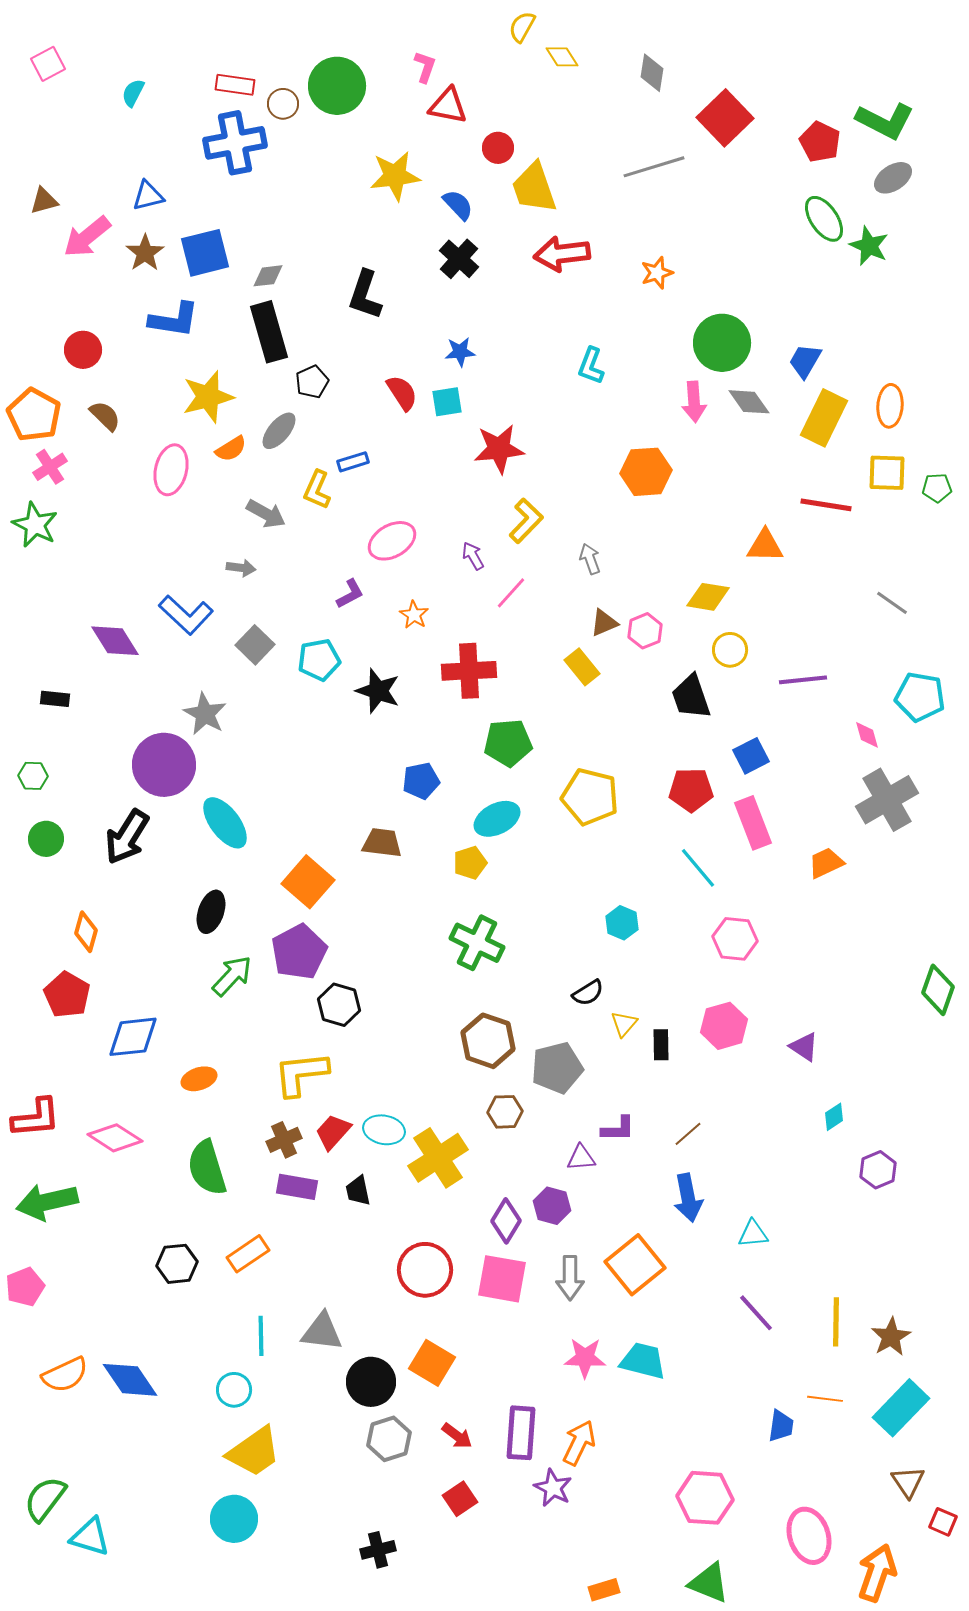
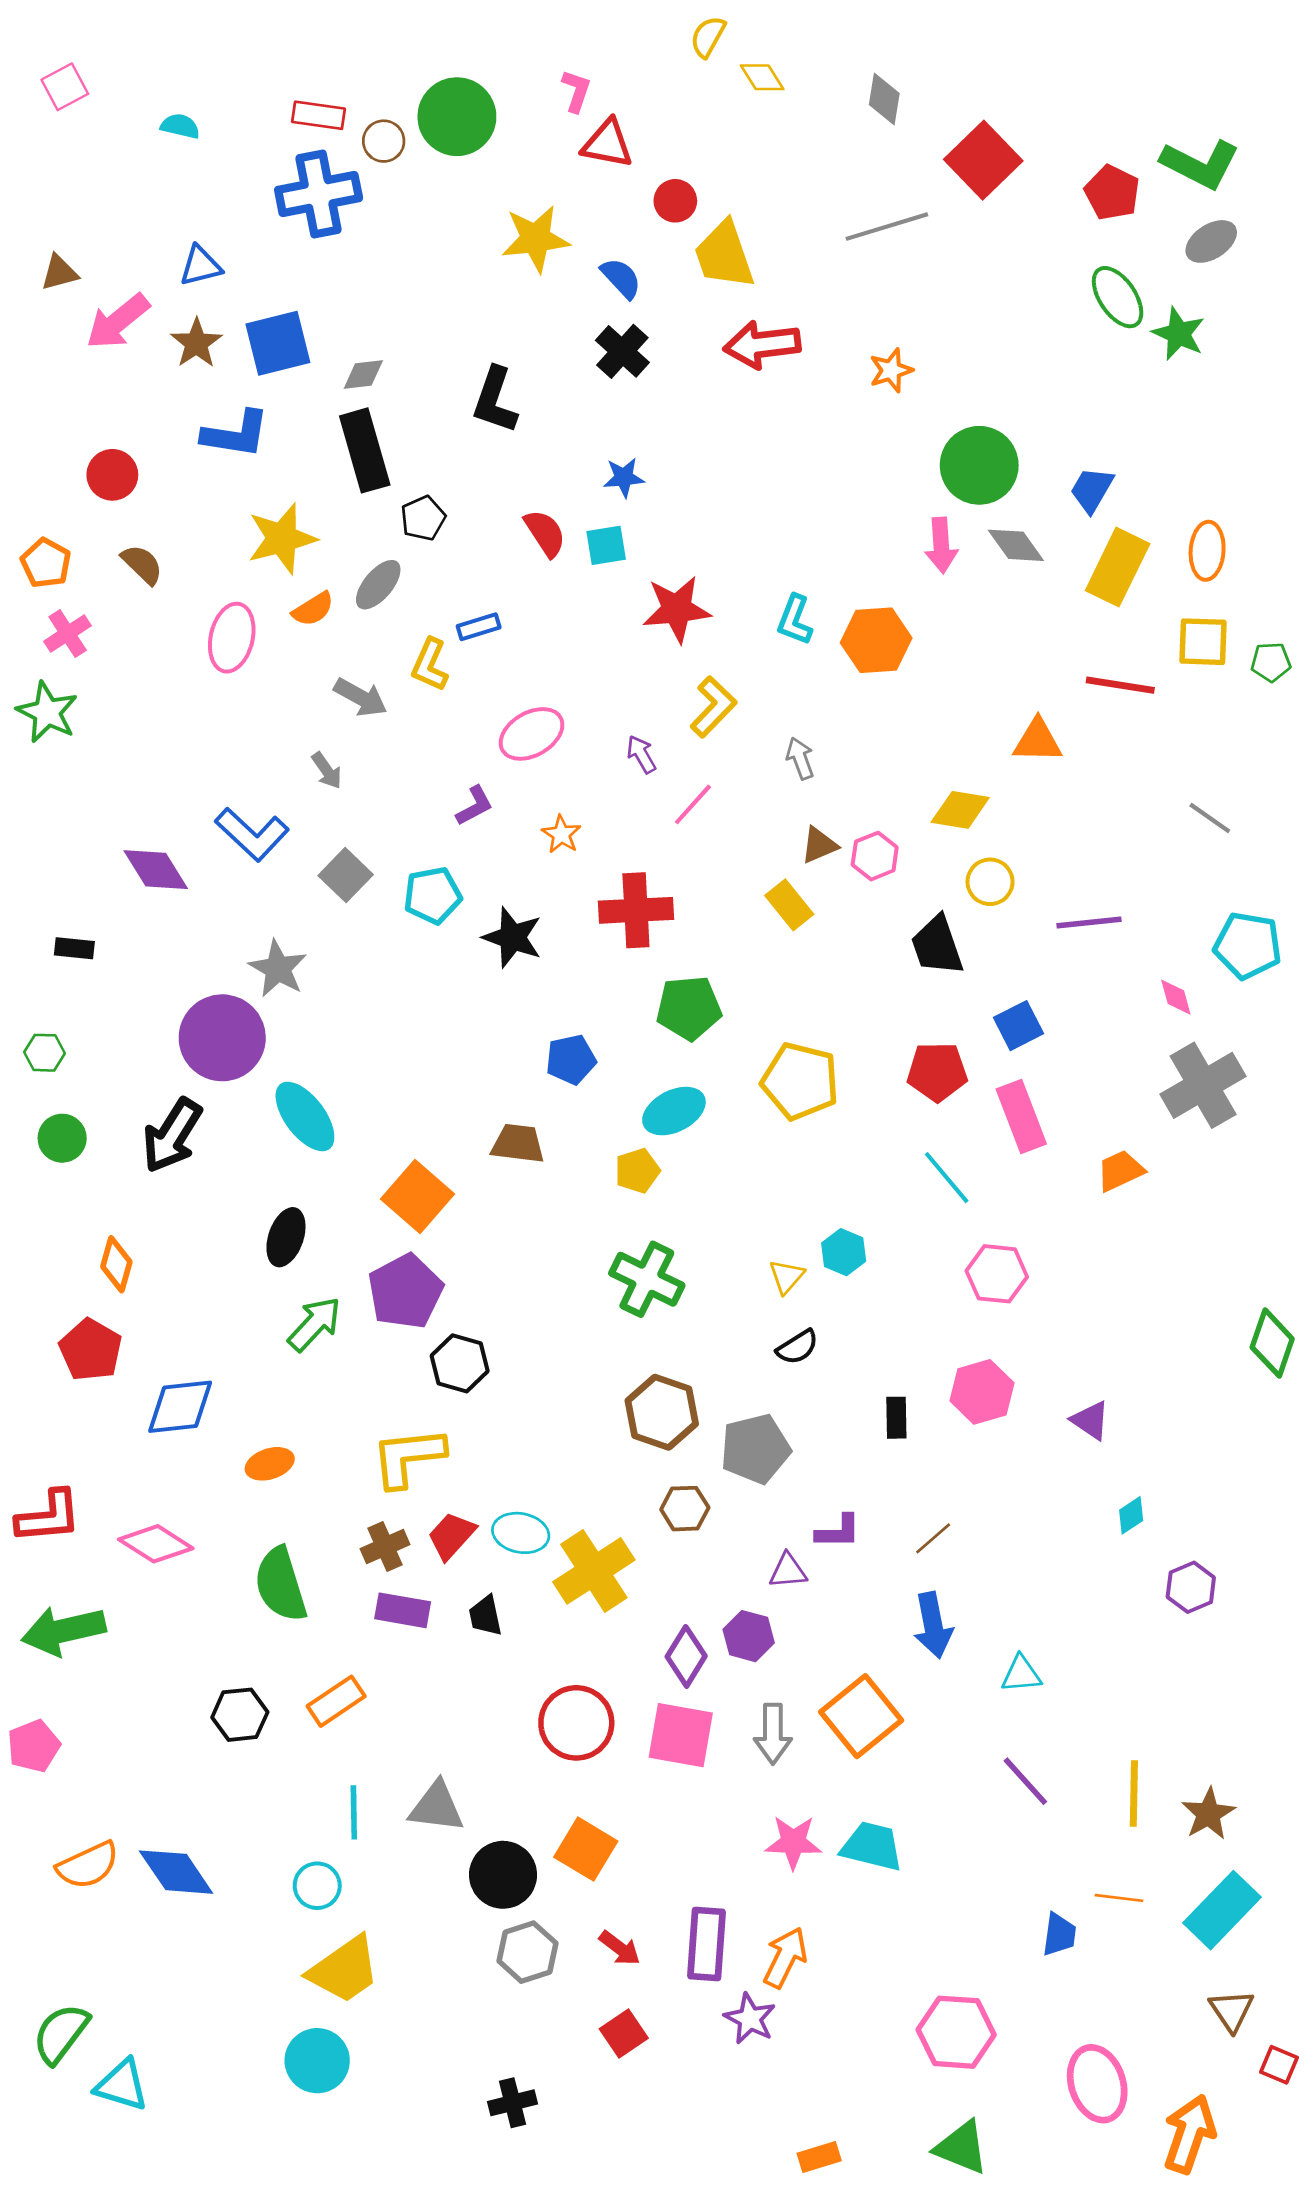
cyan semicircle: (133, 93) -> (180, 126), turned 76
cyan L-shape: (591, 366) -> (795, 620), moved
orange pentagon: (34, 415) -> (46, 563), size x0.7
gray arrow: (241, 568) -> (327, 771), turned 48
yellow triangle: (624, 1024) -> (787, 1277), moved

